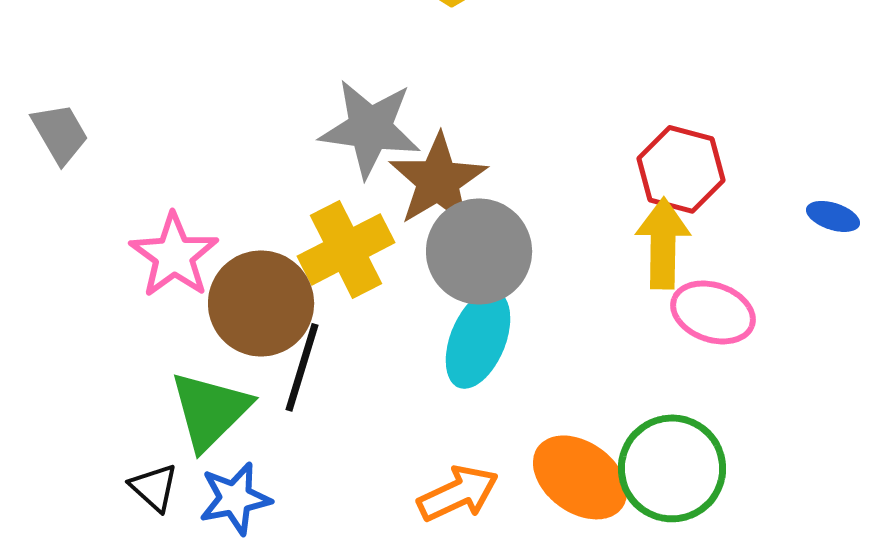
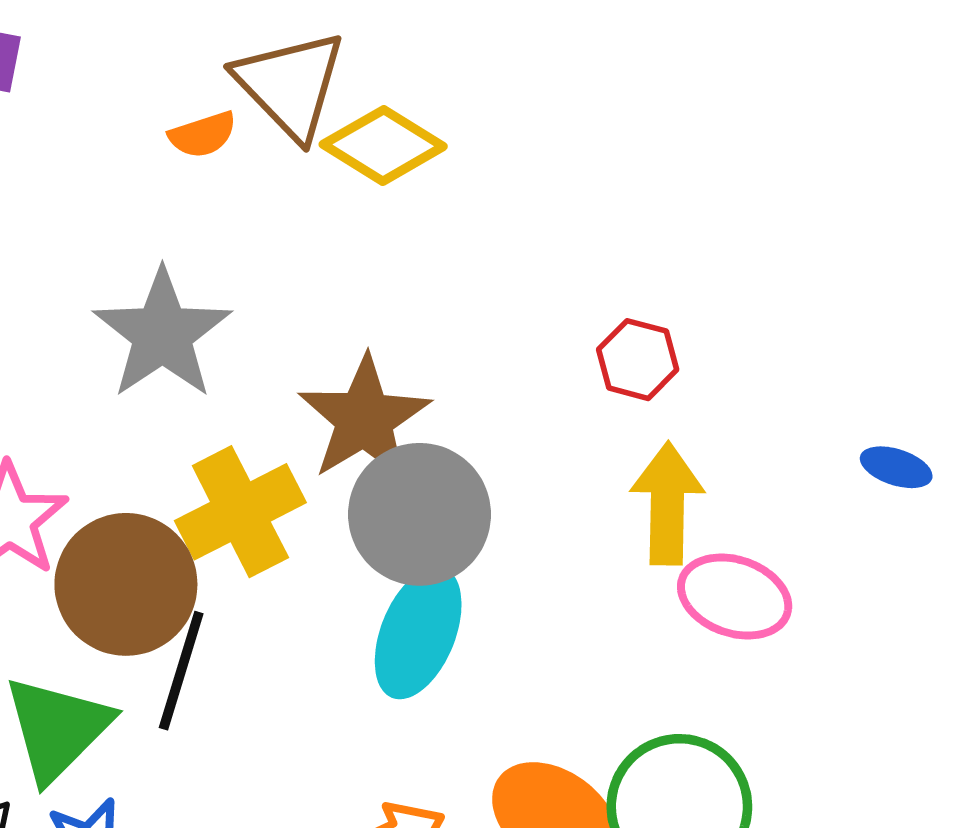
gray star: (370, 128) -> (162, 334), moved, turned 30
red hexagon: (681, 169) -> (638, 360), moved, size x0.7

